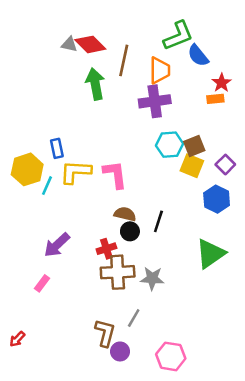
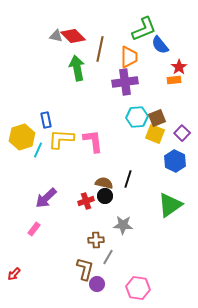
brown semicircle: (125, 214) -> (104, 183), moved
black circle: (130, 231) -> (105, 196), moved
brown cross: (118, 272) -> (96, 240), moved, size x0.6

